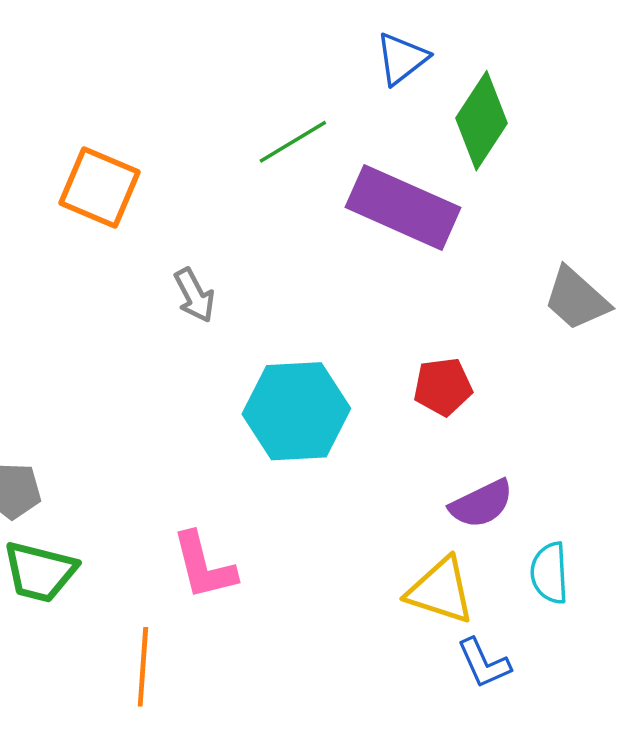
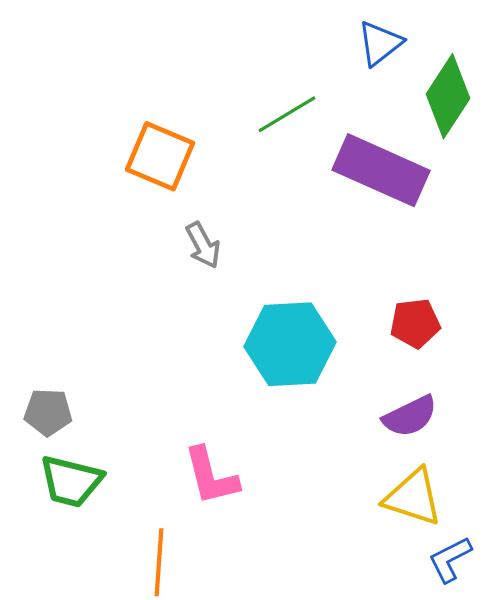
orange square: (100, 187) -> (160, 156), moved
purple semicircle: (482, 504) -> (410, 416), moved
blue L-shape: (484, 663) -> (450, 559), turned 87

